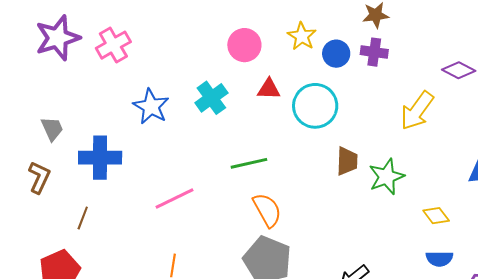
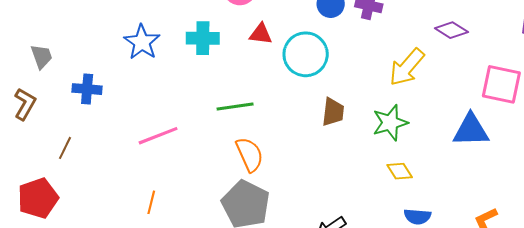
cyan cross: (211, 98) -> (203, 38), turned 32
blue cross: (100, 158) -> (87, 89), size x0.7
green star: (387, 177) -> (390, 123), moved
yellow diamond: (436, 216) -> (400, 171), moved

